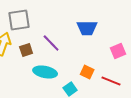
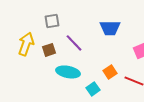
gray square: (19, 20) -> (52, 21), moved, size x0.7
orange square: (87, 72) -> (110, 72), turned 32

